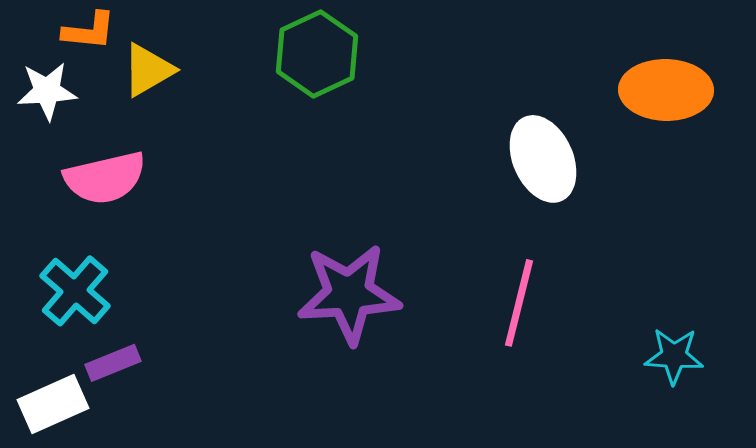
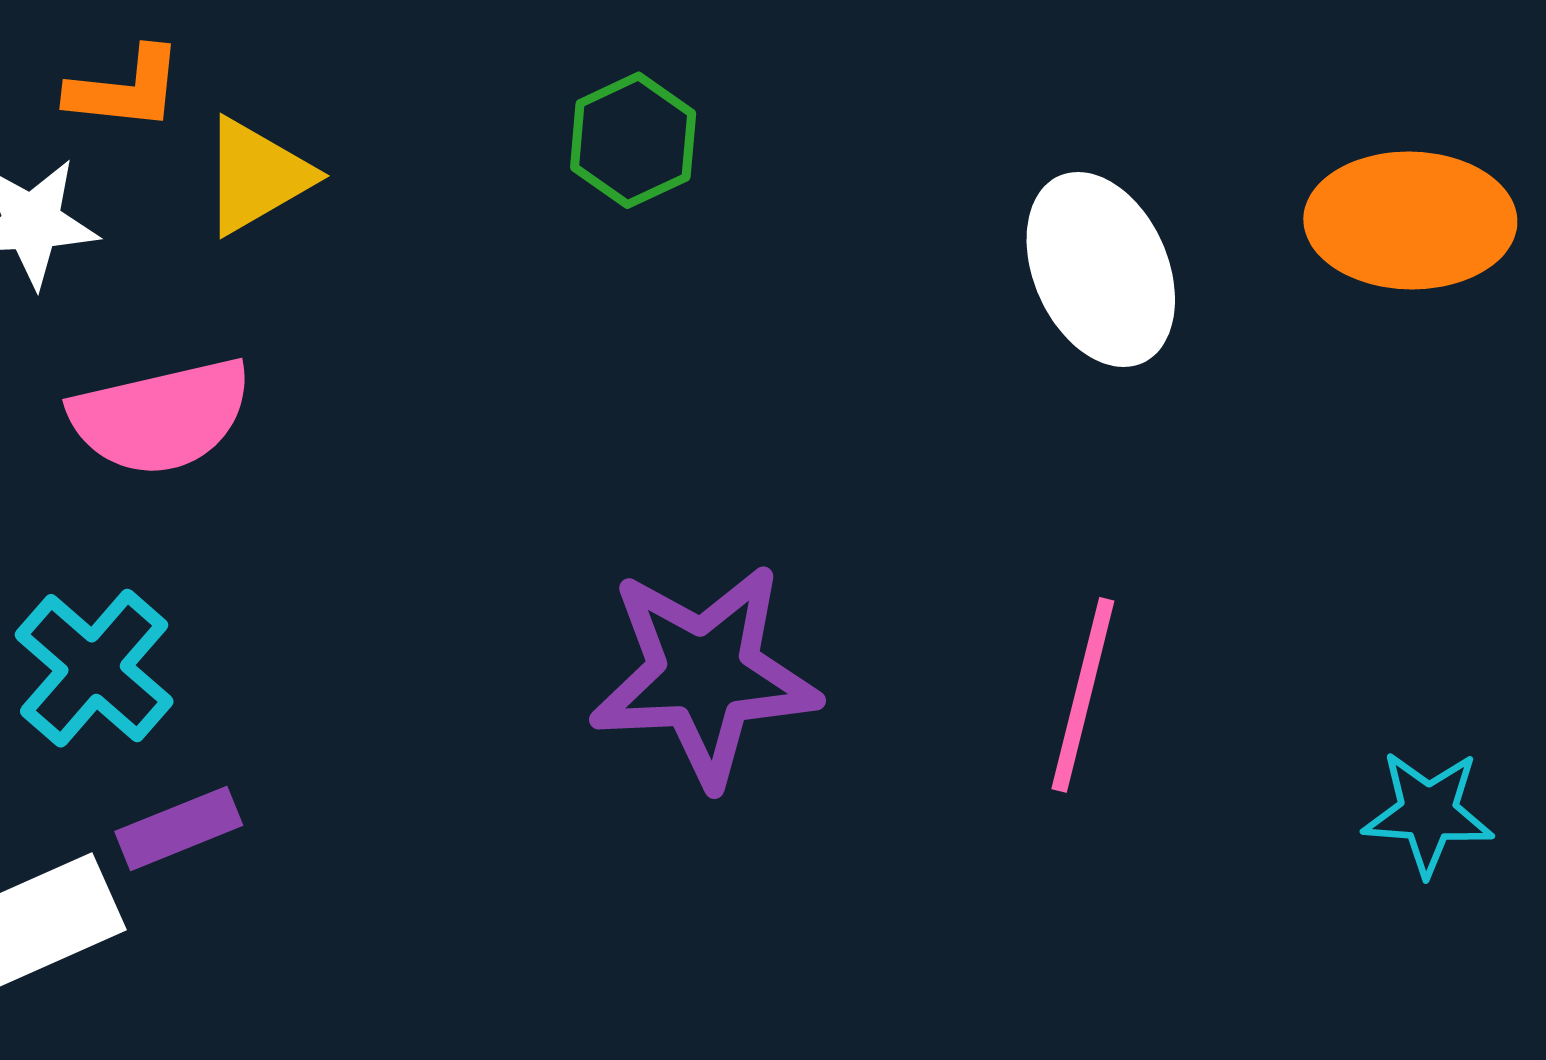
green hexagon: (317, 54) -> (633, 140), size x0.7
white ellipse: (543, 159) -> (1101, 269), moved

